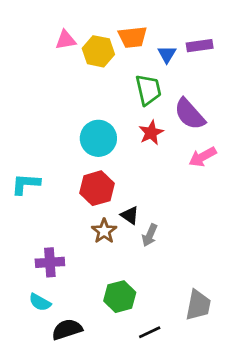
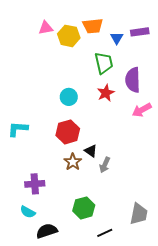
purple semicircle: (190, 114) -> (133, 80), turned 40
cyan circle: (98, 138) -> (69, 97), size x0.7

